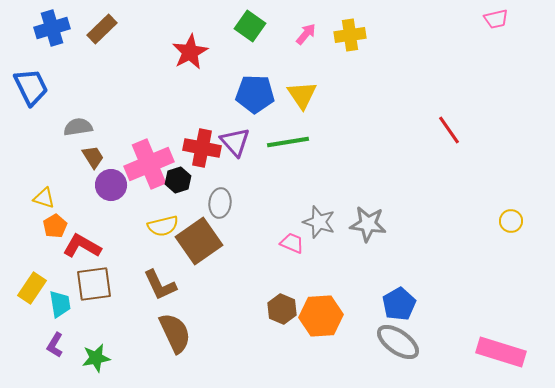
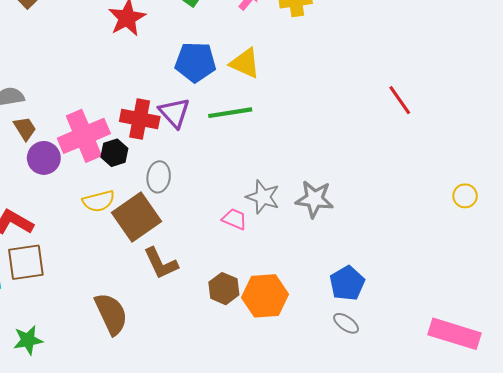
yellow triangle: (302, 95) -> (245, 63), turned -32
brown L-shape: (160, 285) -> (161, 263), moved
gray ellipse: (398, 342) -> (346, 323), size x0.6

